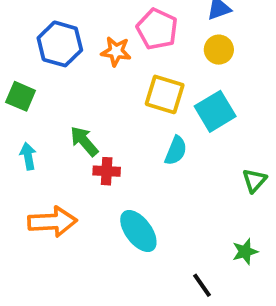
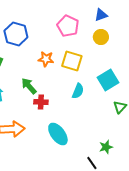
orange star: (116, 51) -> (46, 59), moved
cyan square: (215, 111) -> (108, 80), moved
green star: (245, 252) -> (106, 147), moved

